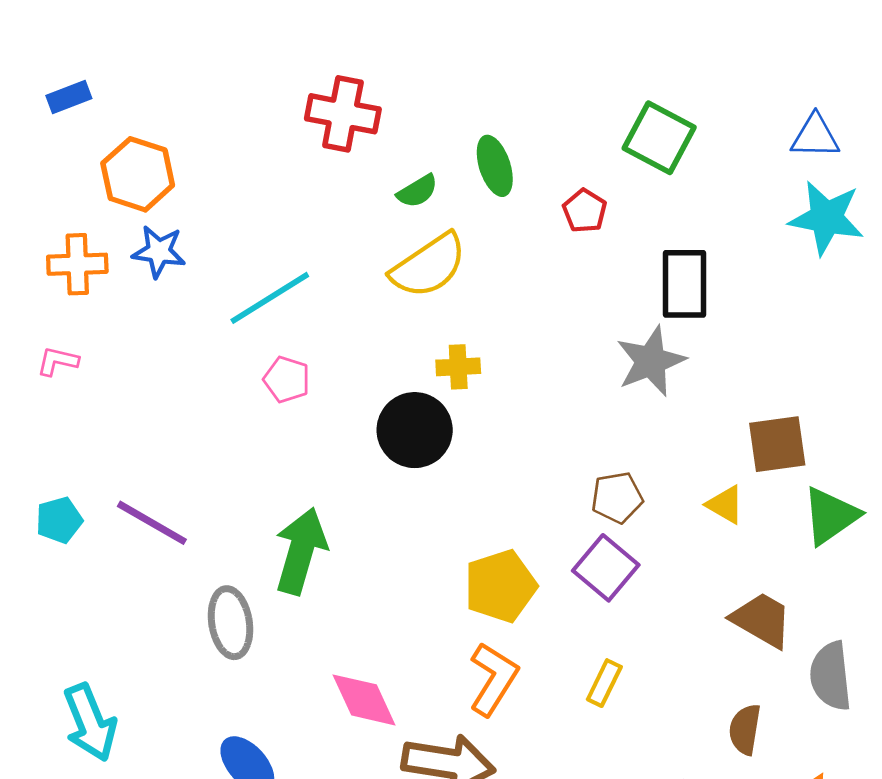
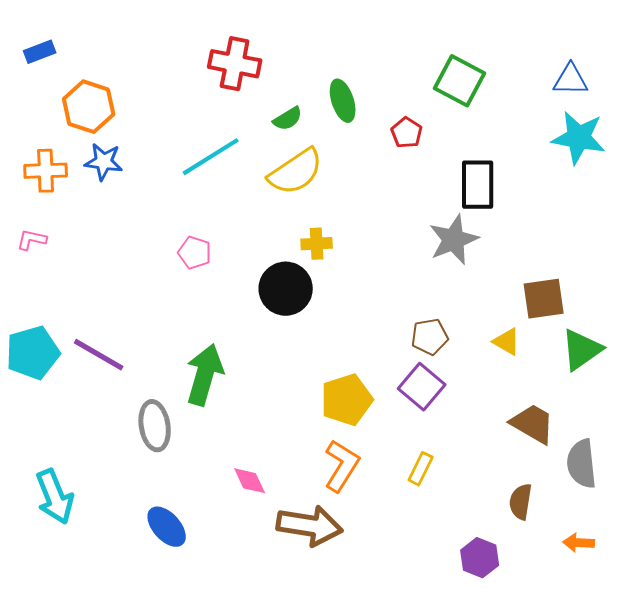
cyan line: (270, 298) -> (211, 157), moved
cyan pentagon: (59, 520) -> (33, 353), size x1.6
pink diamond: (364, 700) -> (250, 481), size x0.7

